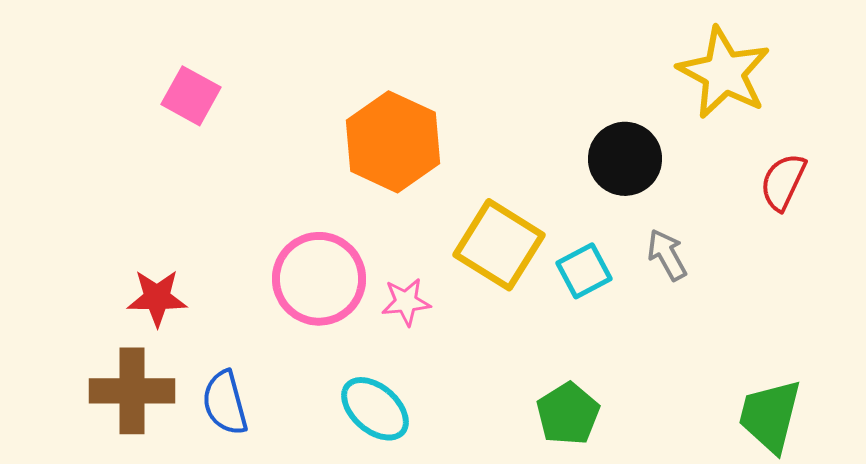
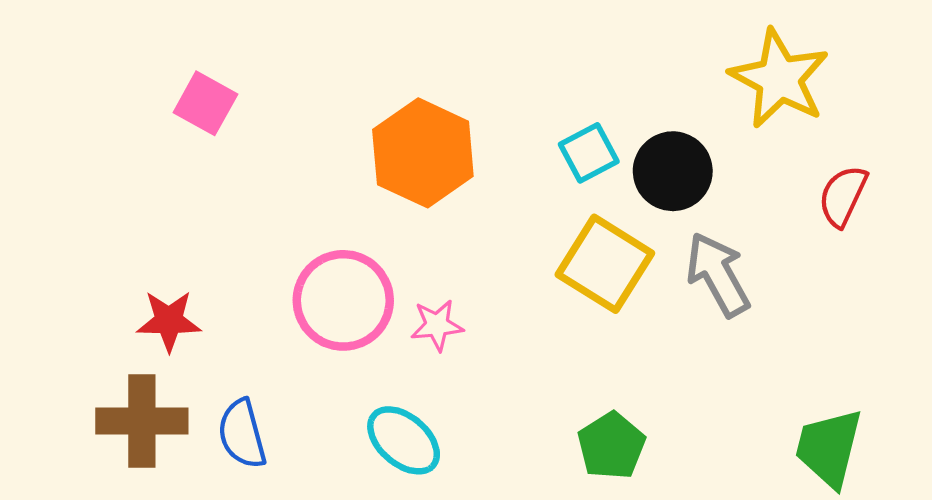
yellow square: (499, 245) -> (605, 264), moved
gray arrow: (667, 255) -> (718, 275), size x1.5
cyan square: (584, 271) -> (589, 153), moved

